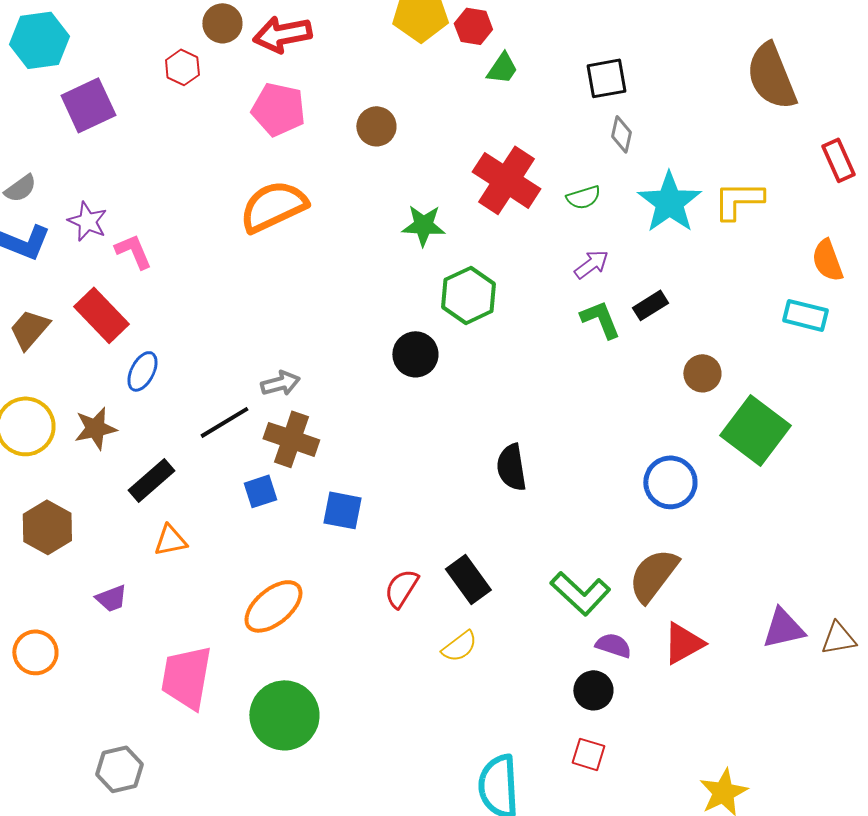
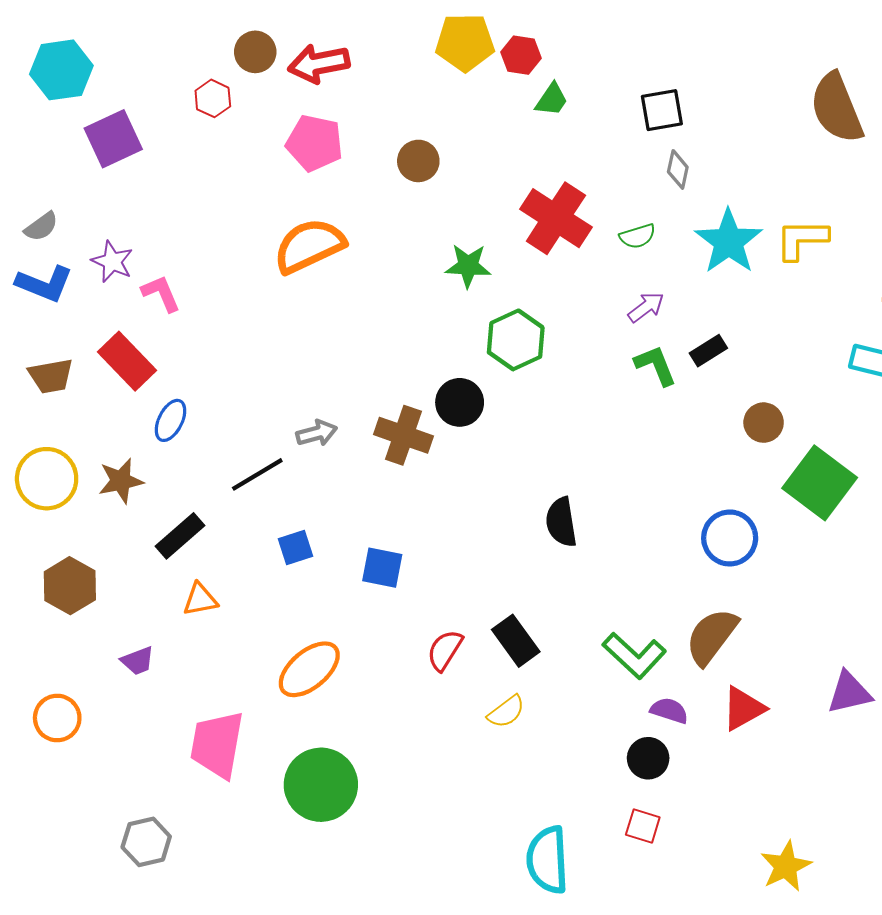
brown trapezoid: (29, 329) -> (51, 376), turned -141
brown cross: (291, 439) -> (403, 435), moved

